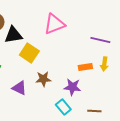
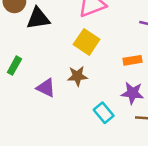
yellow square: (29, 53) -> (87, 42), moved
purple star: (72, 87) -> (132, 93), moved

